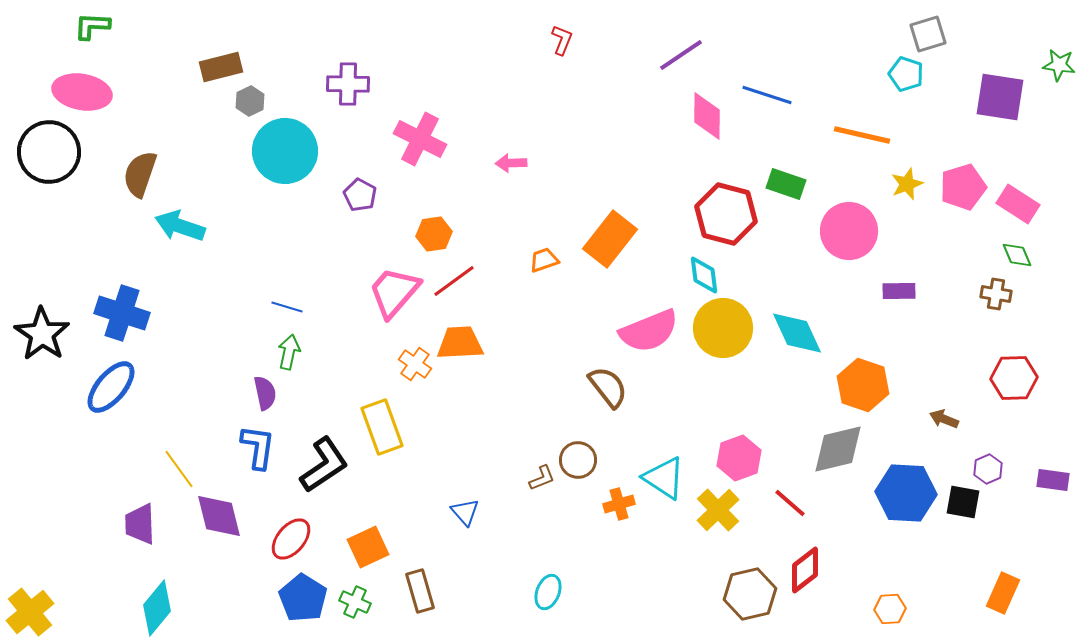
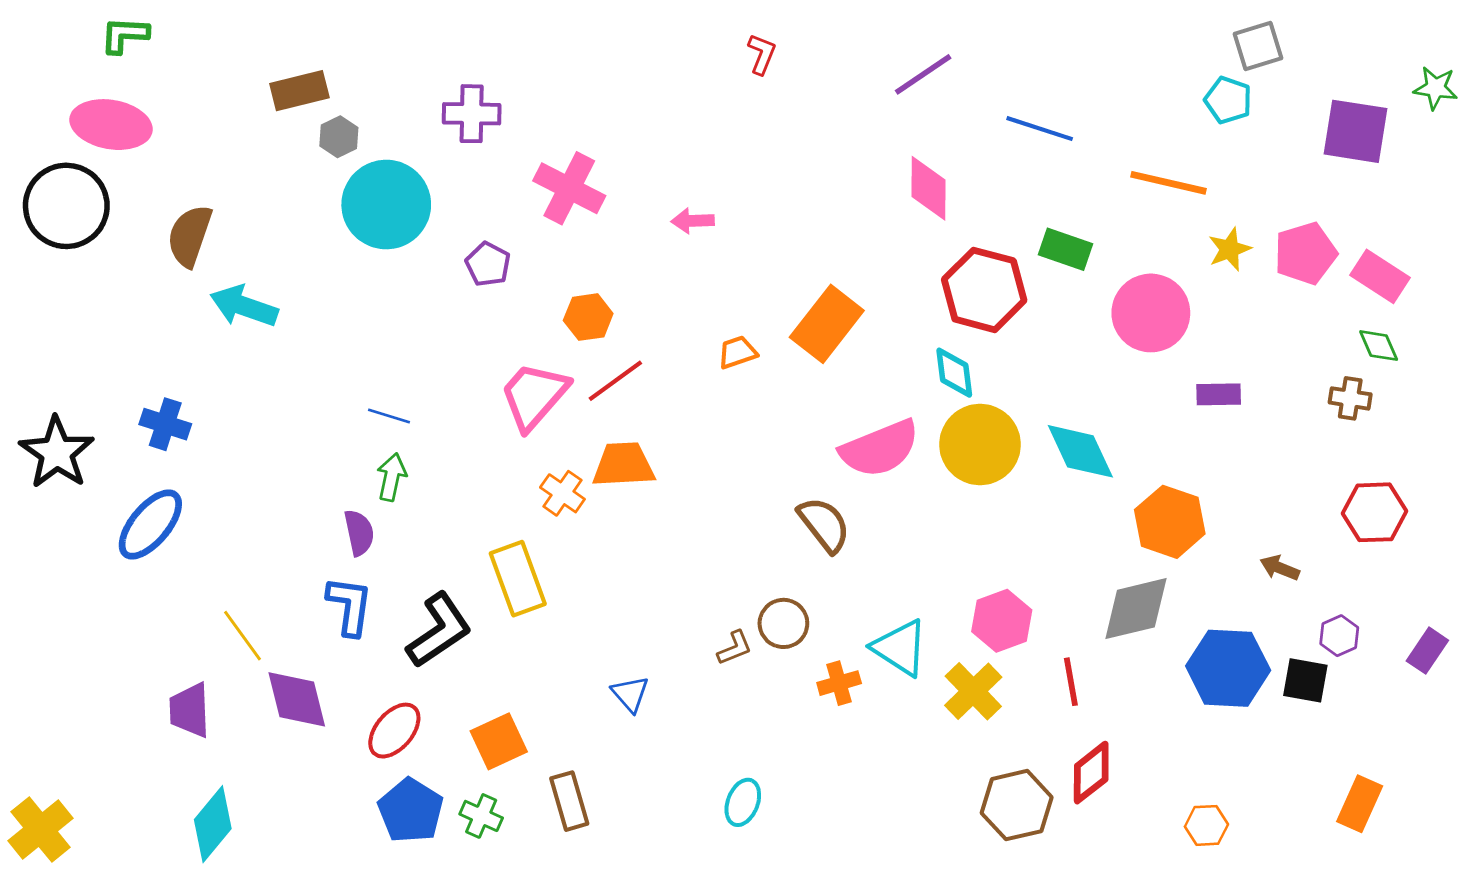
pink diamond: (707, 116) -> (929, 188), moved
blue cross: (122, 313) -> (165, 424), size x0.7
purple rectangle: (1053, 480) -> (1427, 651), turned -64
red line: (790, 503) -> (1071, 682), turned 39

